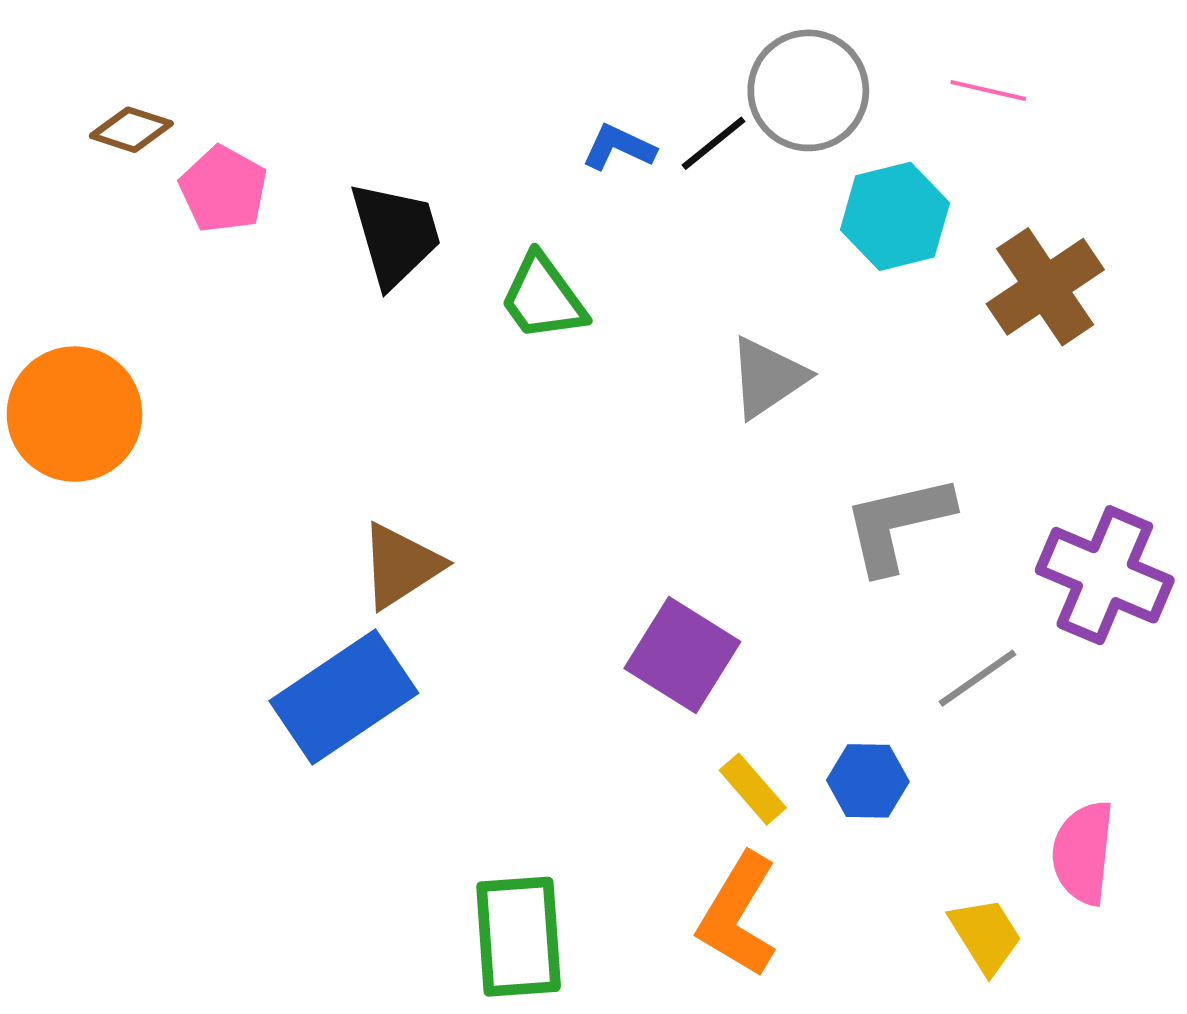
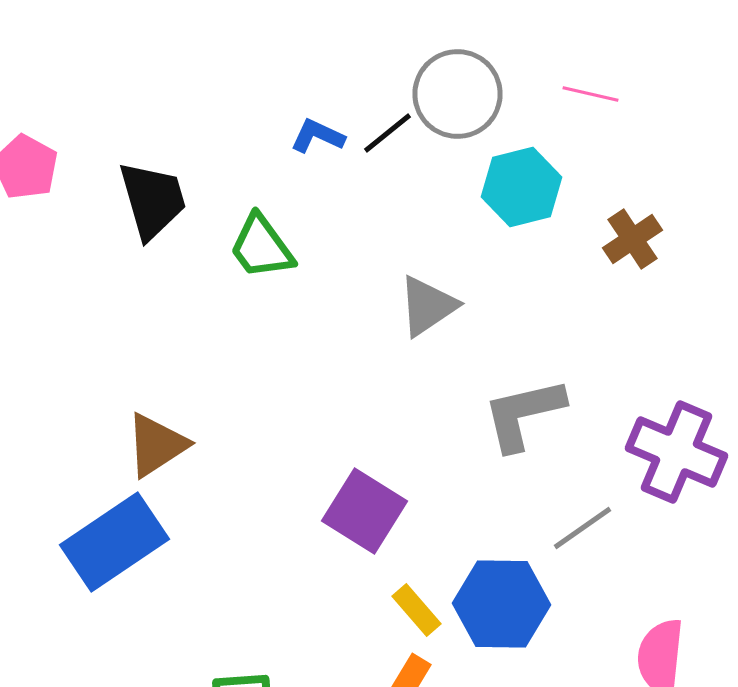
brown cross: (1045, 287) -> (632, 239), size x0.7
blue hexagon: (868, 781) -> (502, 604), size x1.6

